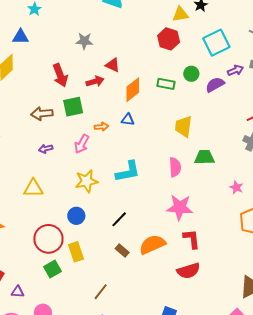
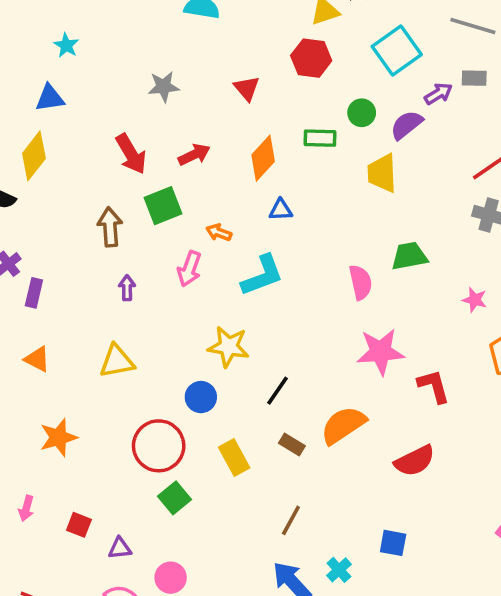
red triangle: (113, 65) -> (247, 88), moved, turned 35
brown arrow: (42, 114) -> (110, 227), turned 100
blue triangle: (128, 120) -> (281, 210), moved
orange arrow: (101, 127) -> (219, 232), turned -144
yellow trapezoid: (183, 127) -> (382, 173), moved
purple arrow: (46, 149) -> (127, 288), turned 112
cyan L-shape: (128, 172) -> (262, 275), moved
yellow star: (87, 181) -> (228, 347), moved, turned 30
red L-shape: (192, 239) -> (434, 386), moved
yellow rectangle: (76, 252) -> (234, 458), moved
brown line: (101, 292) -> (291, 520), moved

